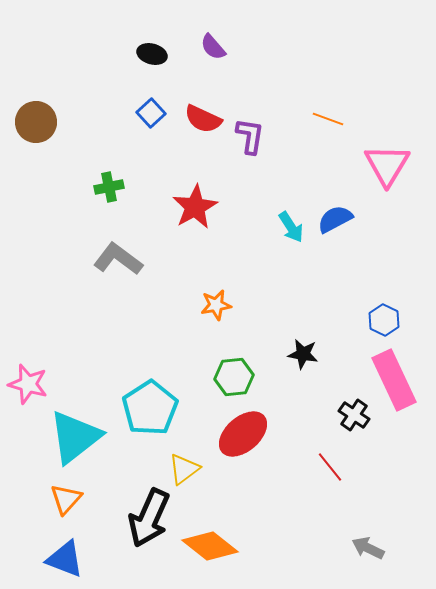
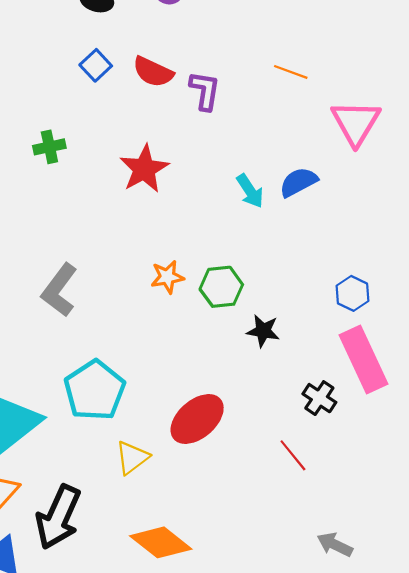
gray L-shape: (118, 259) -> (59, 290), moved, turned -90
green hexagon: (234, 377) -> (221, 287), moved
black arrow: (149, 518) -> (58, 517), moved

